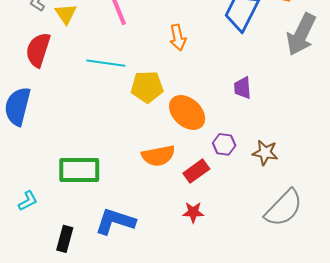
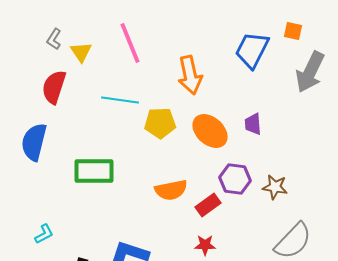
orange arrow: (178, 37) -> (190, 75), size x1.5
orange ellipse: (187, 113) -> (210, 131), moved
purple hexagon: (224, 144) -> (235, 179), size x1.4
green rectangle: (79, 170) -> (94, 171), moved

